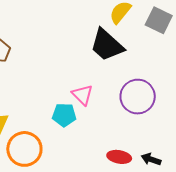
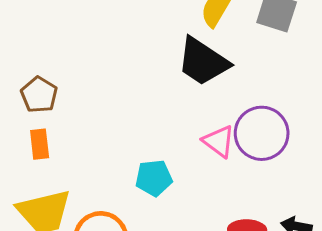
pink triangle: (82, 95) -> (219, 141), moved

